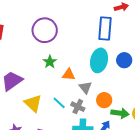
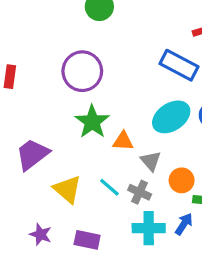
blue rectangle: (105, 28) -> (179, 65), turned -65
cyan ellipse: (99, 60) -> (171, 117), turned 45
green star: (50, 62) -> (92, 122), size x1.5

